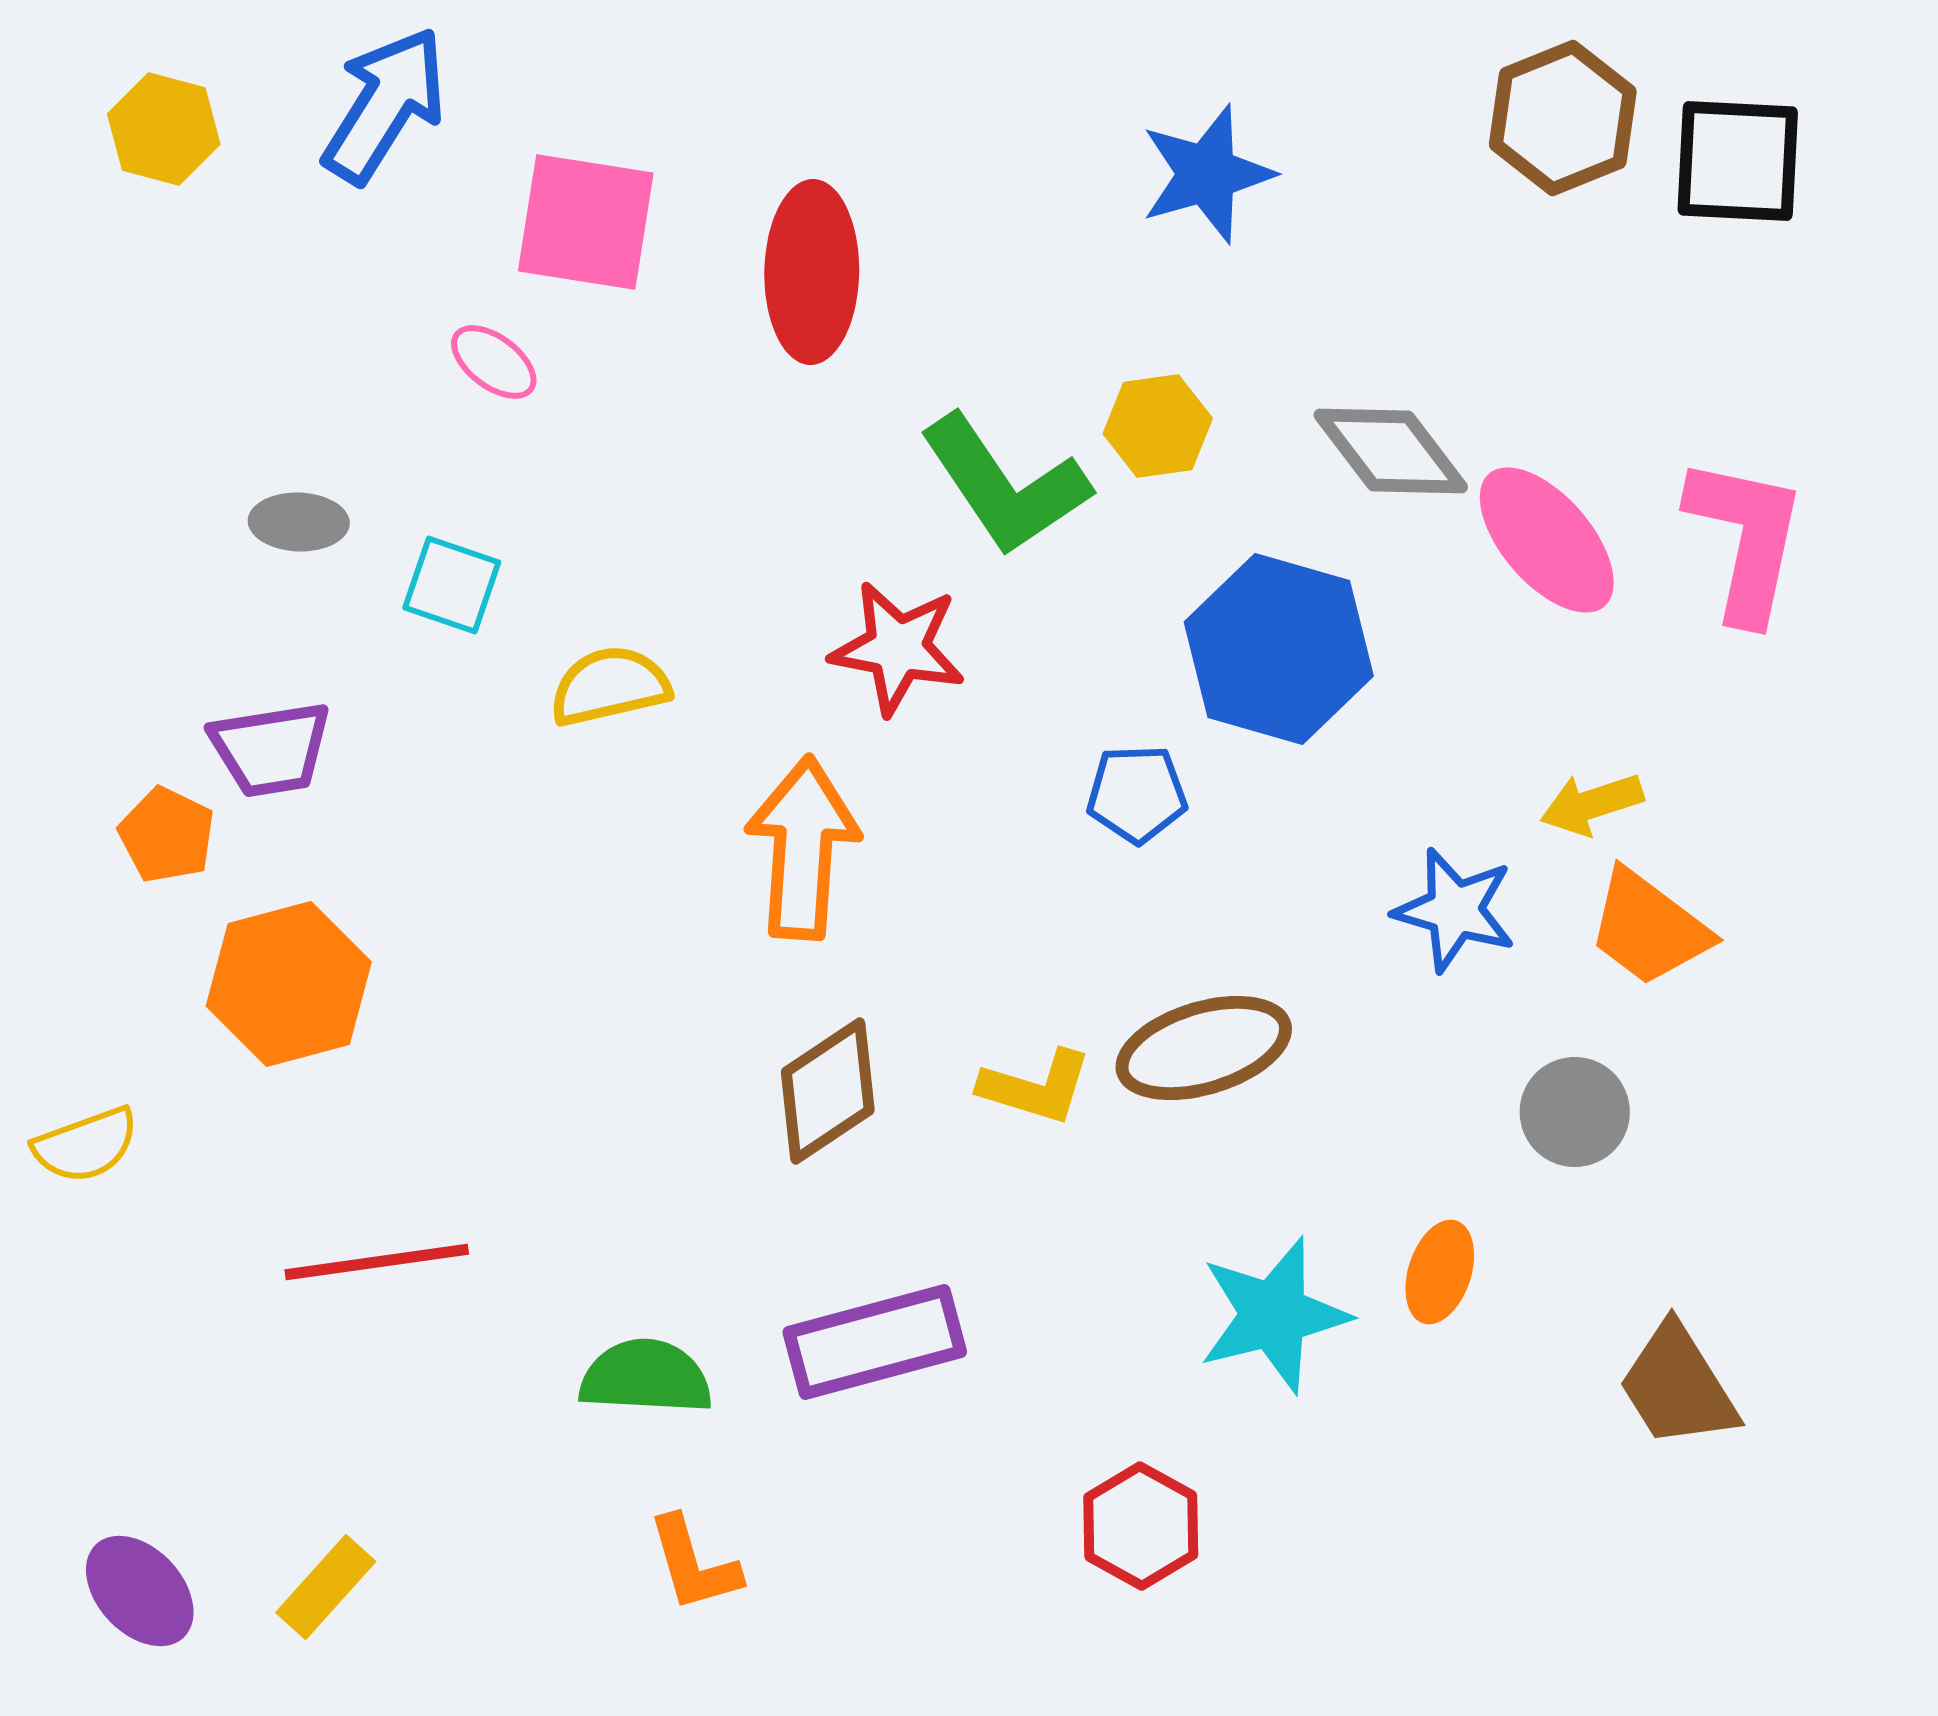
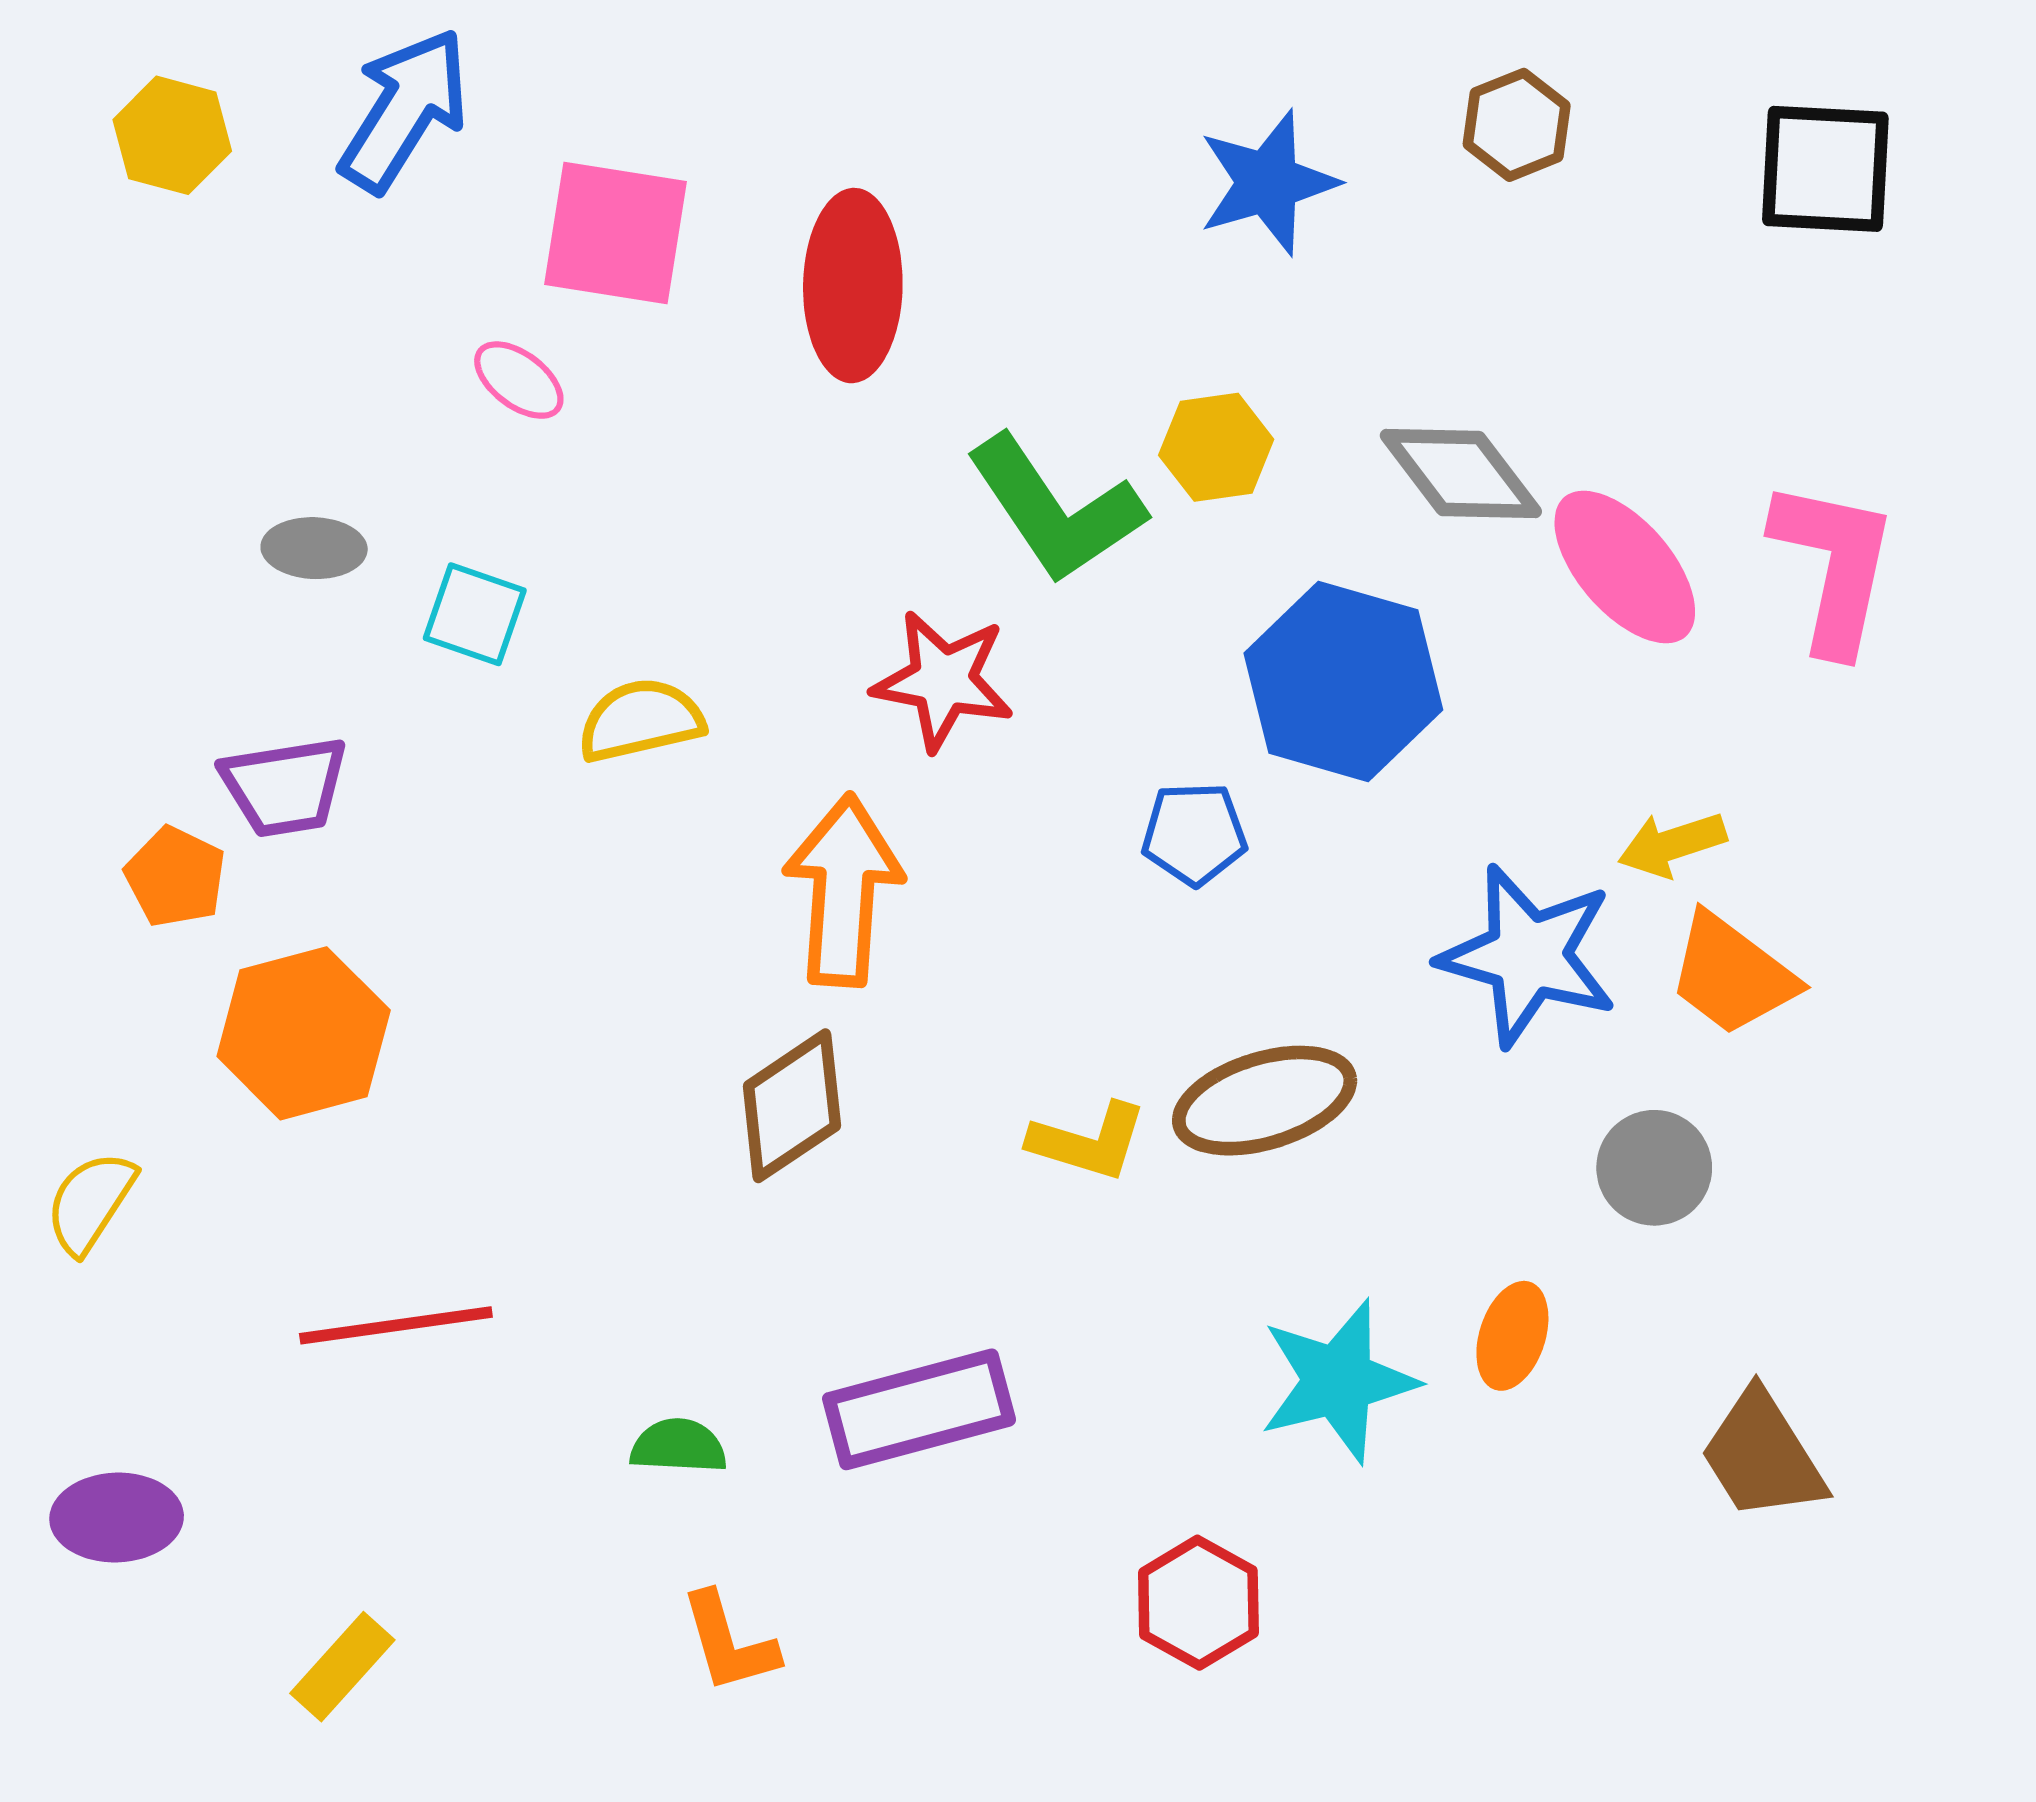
brown hexagon: (1563, 118) -> (1517, 125), moved, size x0.7
blue star: (1455, 910) -> (1528, 956), size x1.4
brown diamond: (828, 1091) -> (792, 1106), moved
yellow semicircle: (86, 1145) -> (90, 1202), turned 143
green semicircle: (646, 1377) -> (678, 1446), size x0.7
purple ellipse: (140, 1591) -> (117, 1518), moved, turned -49

